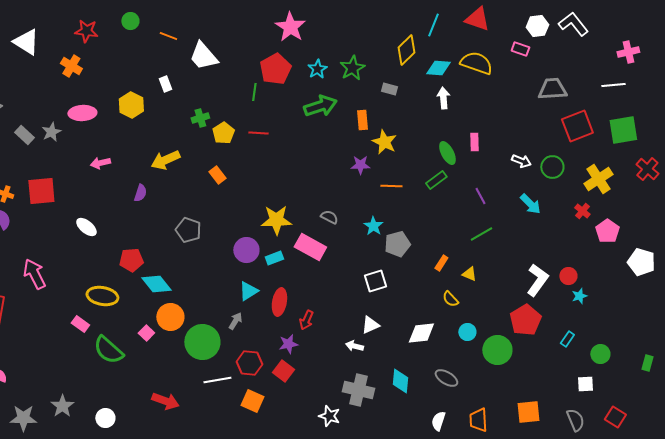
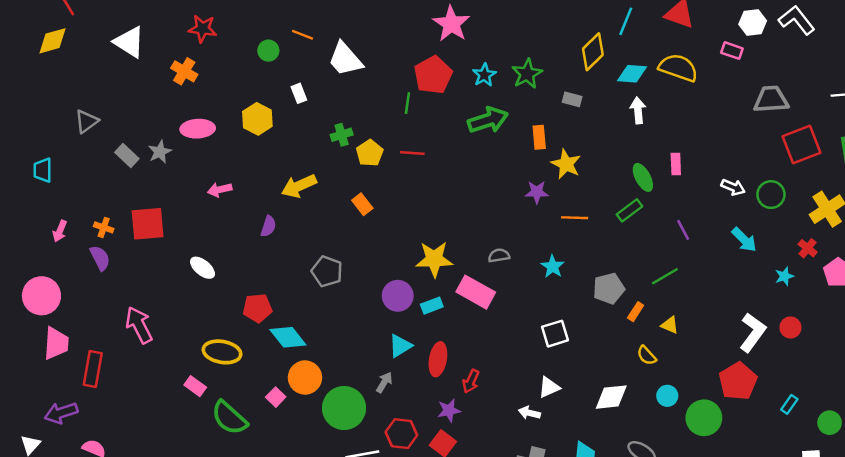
green circle: (130, 21) -> (268, 51), moved
gray semicircle: (329, 217) -> (499, 256), turned -36
green line: (481, 234) -> (665, 276), moved
gray pentagon: (397, 244) -> (609, 288), moved
cyan star: (579, 296) -> (784, 276), moved

